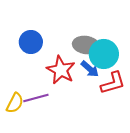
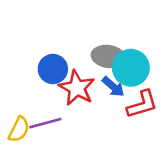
blue circle: (31, 42) -> (53, 69), moved

